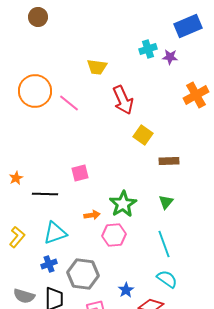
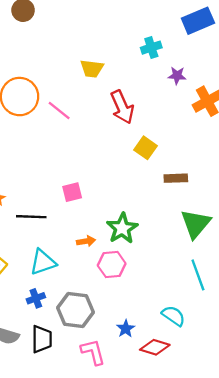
purple star: (170, 57) -> (177, 76), moved
green triangle: (166, 202) -> (196, 224), moved, size x1.8
cyan line: (164, 244) -> (198, 275), moved

